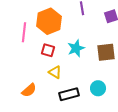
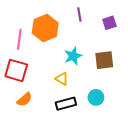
red square: (48, 50) -> (16, 70), moved, size x1.6
yellow triangle: (55, 72) -> (62, 79), moved

